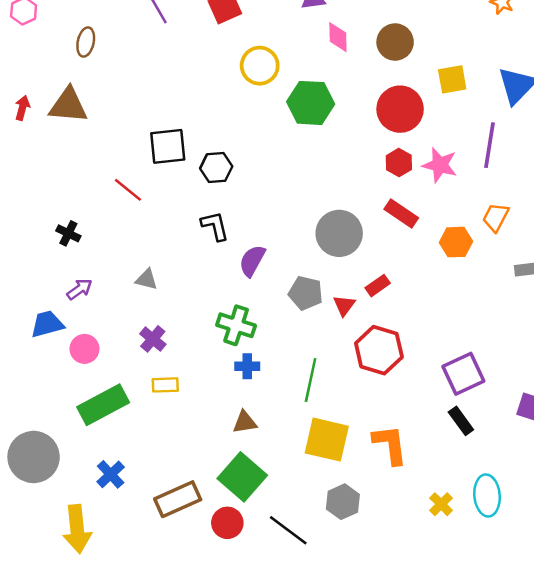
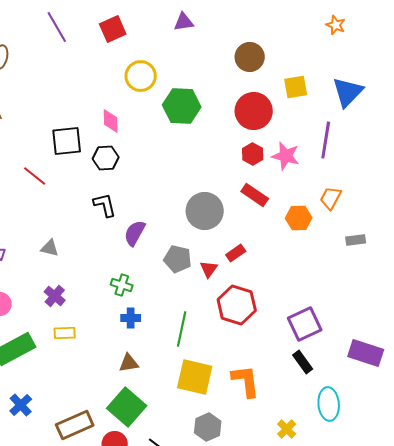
pink diamond: (338, 37) -> (111, 121), moved
green cross: (236, 325) -> (122, 285), size x0.7
cyan ellipse: (487, 495) -> (329, 404), moved

